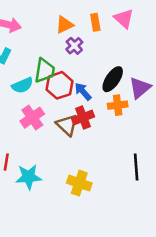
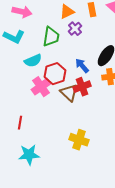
green trapezoid: (45, 71) -> (51, 37), moved
red hexagon: (59, 85) -> (55, 74), moved
cyan star: (29, 177) -> (29, 155), moved

